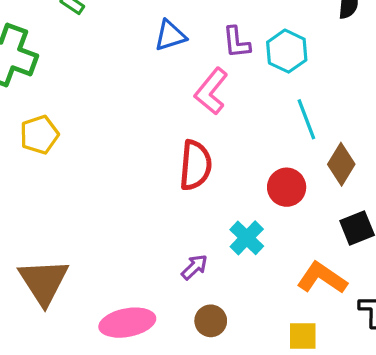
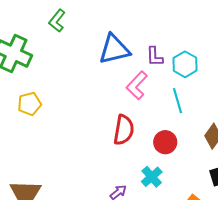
blue triangle: (170, 35) -> (114, 49), size x1.6
cyan line: (306, 119) -> (178, 101), moved
red circle: (287, 187) -> (165, 142), moved

